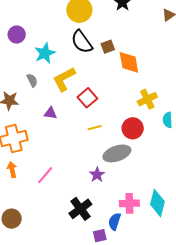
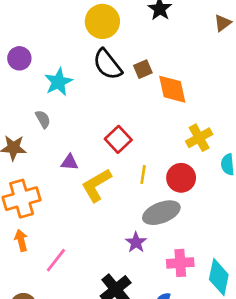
yellow L-shape: (64, 79) -> (96, 185), moved
yellow line: (95, 128) -> (143, 174), moved, turned -64
pink line: (45, 175) -> (56, 260), moved
pink cross: (129, 203) -> (180, 263), moved

